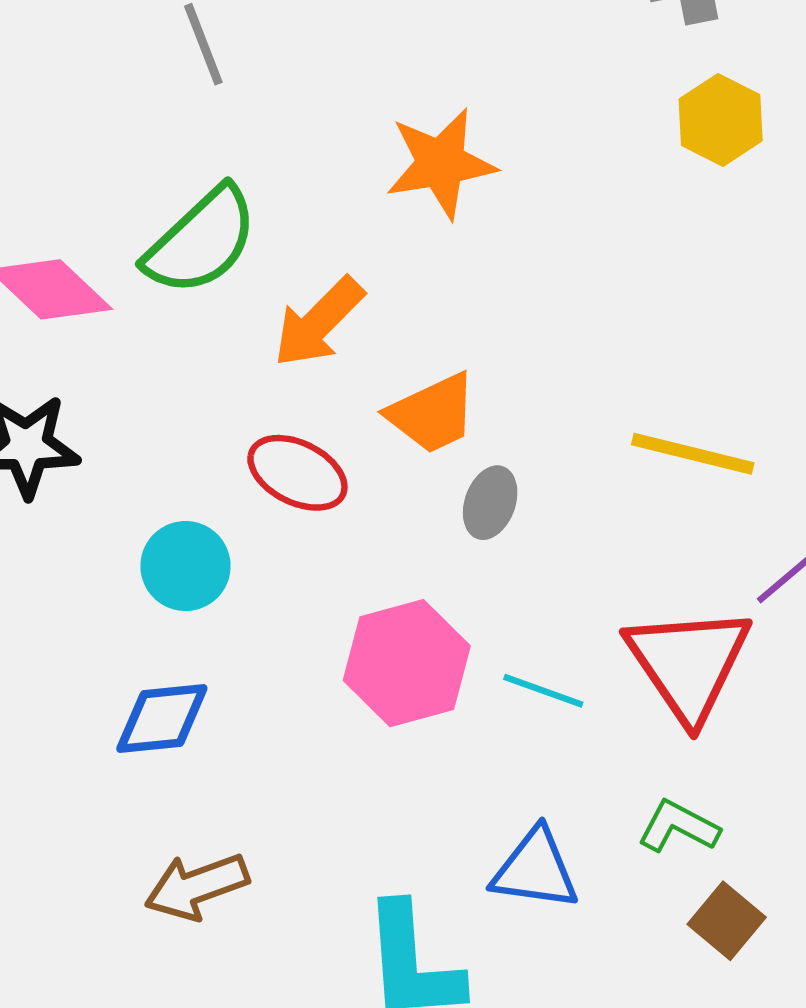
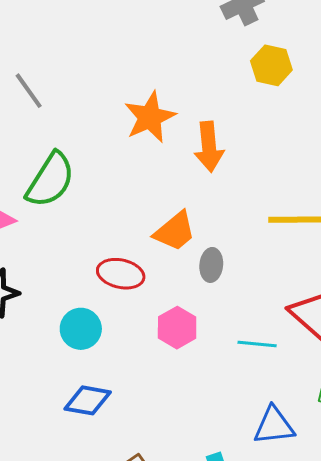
orange arrow: (319, 322) -> (209, 147), moved, turned -36
pink hexagon: (407, 663) -> (177, 328), moved, size x0.7
blue diamond: (162, 718) -> (88, 400), turned 30

